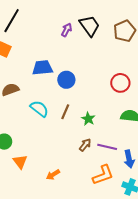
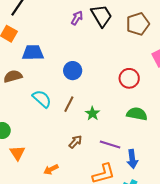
blue trapezoid: (42, 68) -> (33, 53), moved
brown arrow: (85, 145) -> (75, 142), moved

